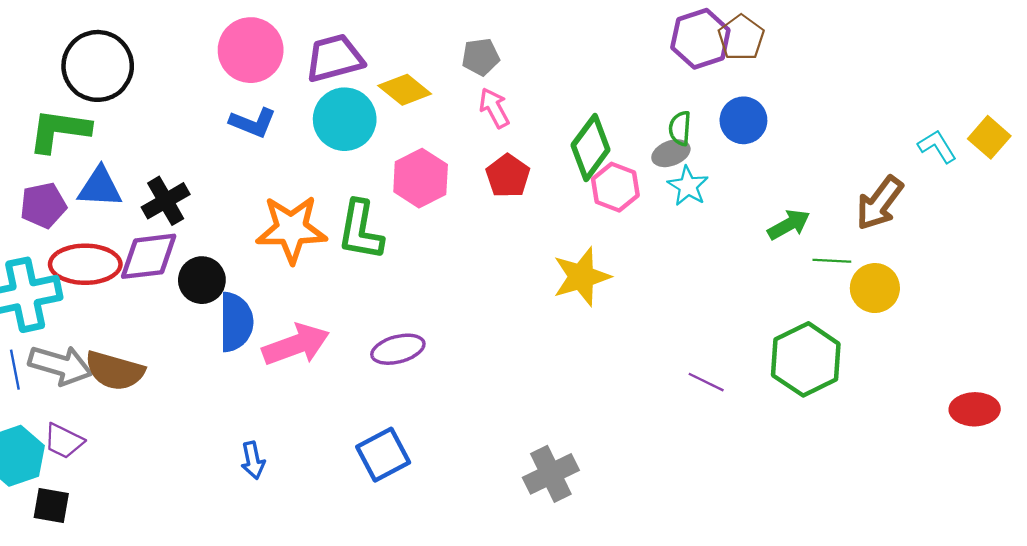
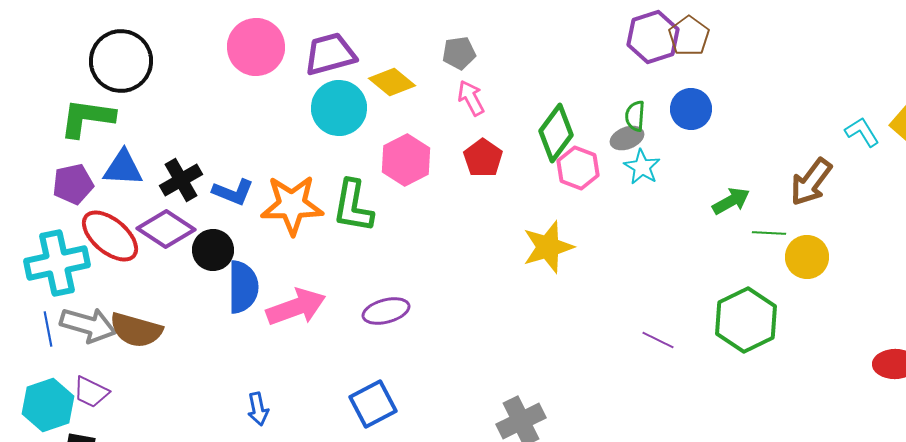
blue L-shape: (253, 123) -> (233, 192), moved
purple diamond: (149, 256) -> (166, 229), turned 40
red ellipse: (85, 264) -> (110, 236), turned 40

